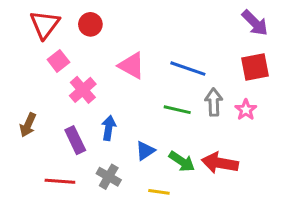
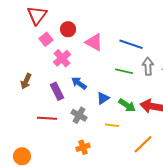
red circle: (90, 24) -> (68, 29), moved
blue arrow: (109, 128) -> (79, 83), turned -63

